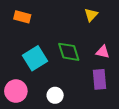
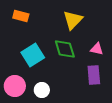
yellow triangle: (91, 15) -> (73, 20), moved, size x1.5
white circle: (55, 95) -> (42, 90), moved

